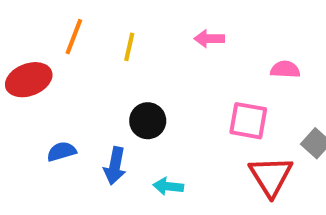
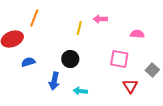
yellow line: (129, 47) -> (79, 28), moved
blue semicircle: (62, 151) -> (28, 62), moved
red triangle: (271, 176) -> (130, 86), size x0.7

